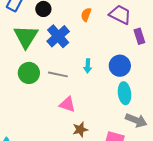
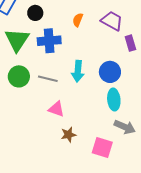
blue cross: (58, 36) -> (49, 41), turned 35
cyan arrow: (88, 66) -> (78, 71), size x1.5

